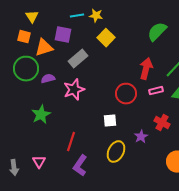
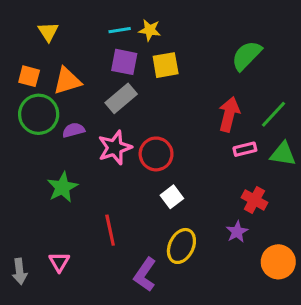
purple square: (63, 35) -> (124, 62), moved
orange square: (24, 37) -> (29, 76), moved
yellow square: (106, 38) -> (166, 65), turned 36
red circle: (126, 94) -> (156, 154), moved
white square: (110, 121) -> (172, 197), turned -32
purple star: (141, 137) -> (237, 232), moved
red line: (71, 142) -> (110, 230), turned -30
purple L-shape: (80, 166) -> (145, 275), moved

